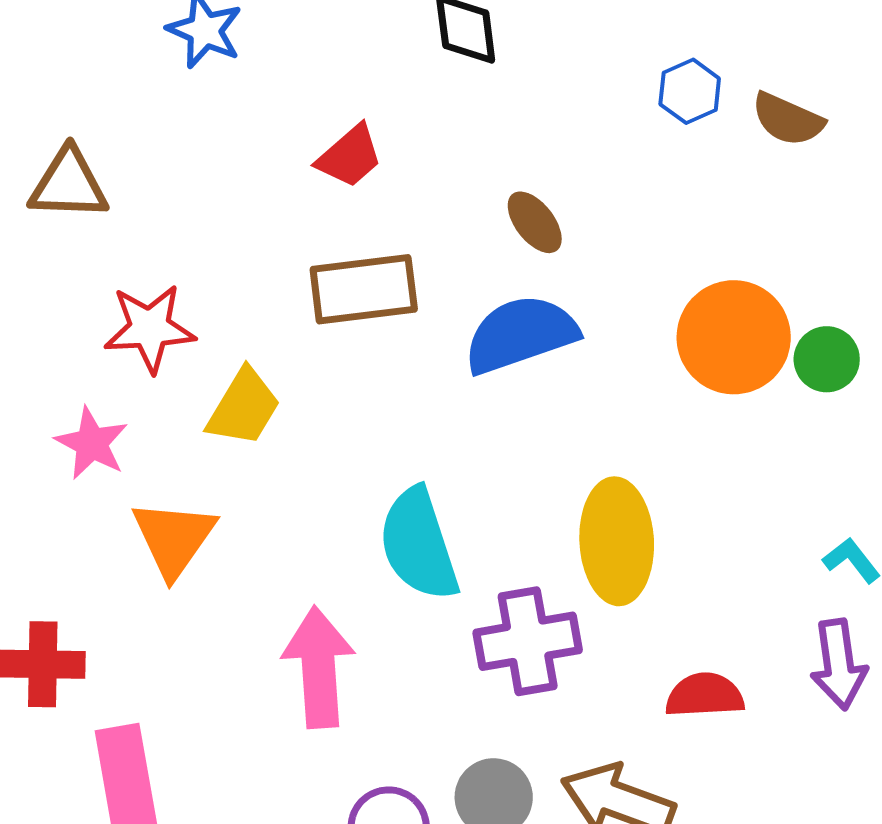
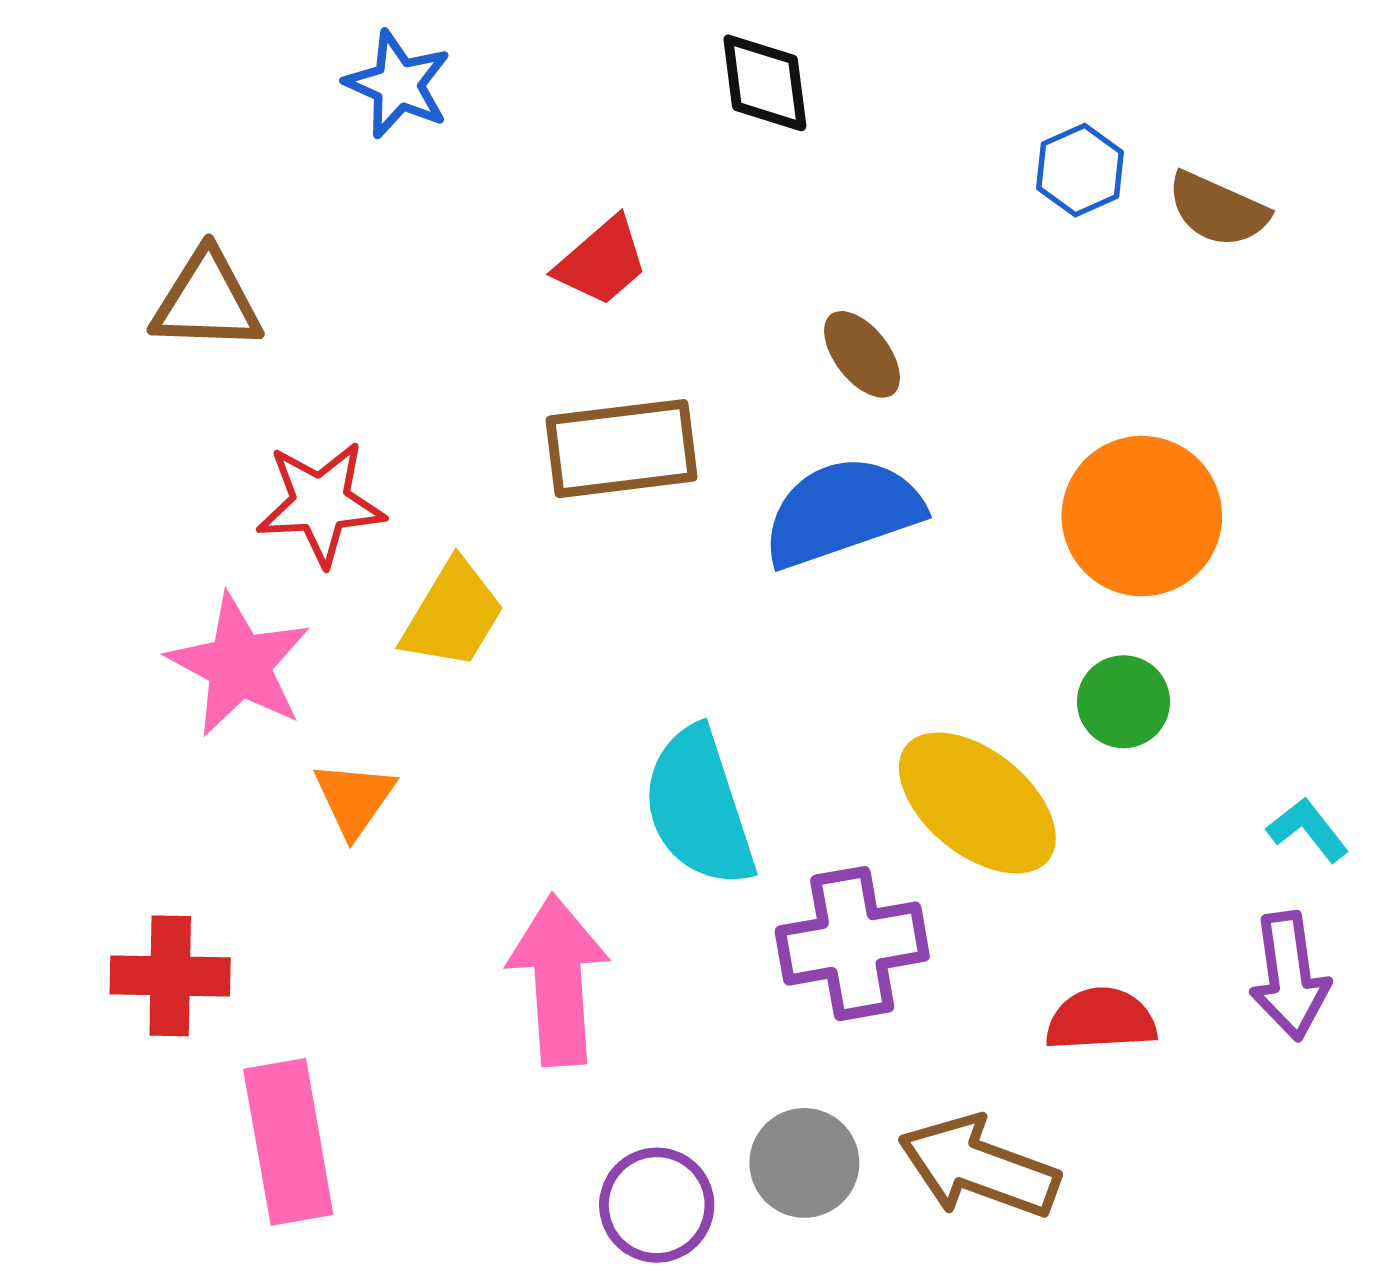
green circle: (827, 359) -> (1124, 702), moved
pink star: (92, 443) -> (239, 665), size x1.4
orange triangle: (174, 538) -> (354, 799), size x0.7
yellow ellipse: (617, 541) -> (977, 803), turned -48

